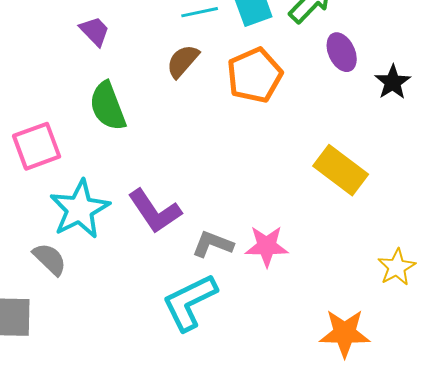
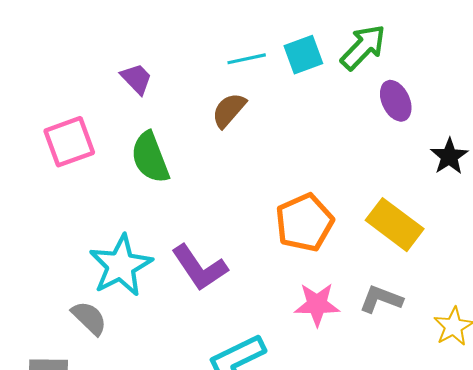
orange pentagon: (255, 75) -> (304, 223), moved
black star: (393, 82) -> (449, 156), moved
pink square: (37, 146) -> (69, 142), moved
gray L-shape: (213, 244) -> (381, 299), moved

